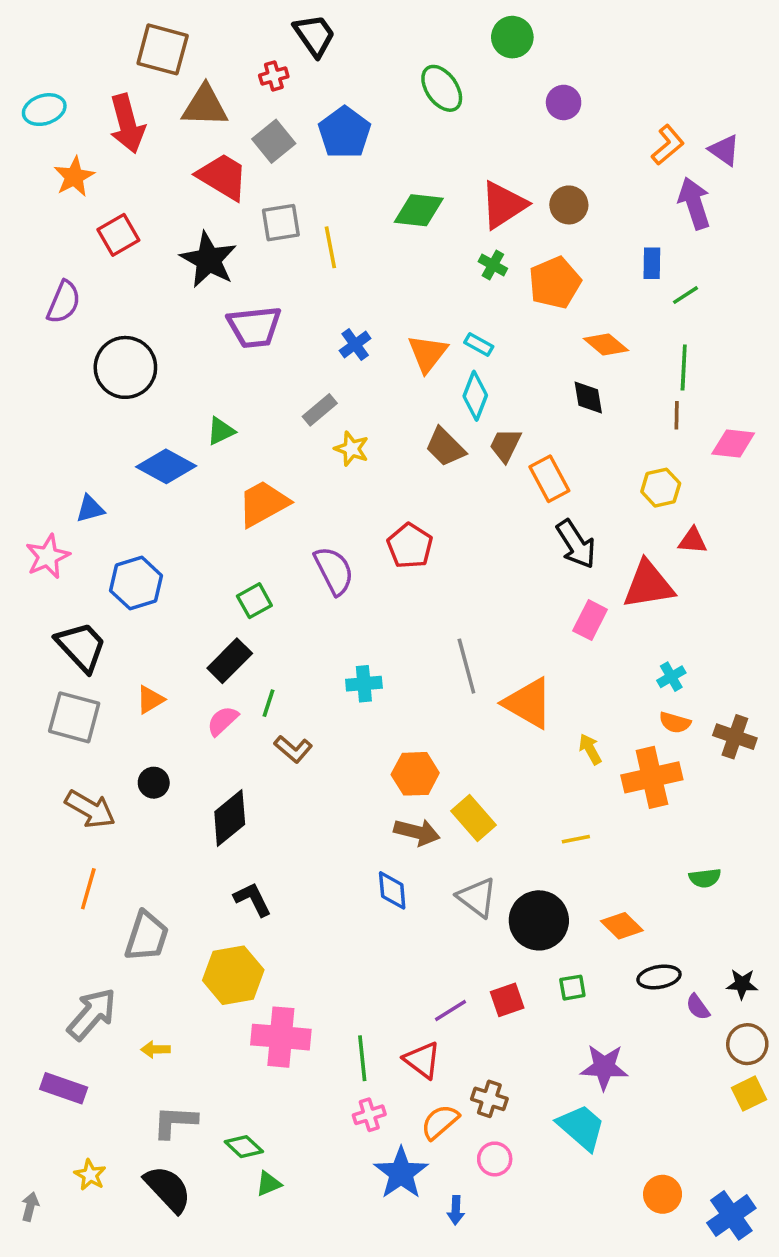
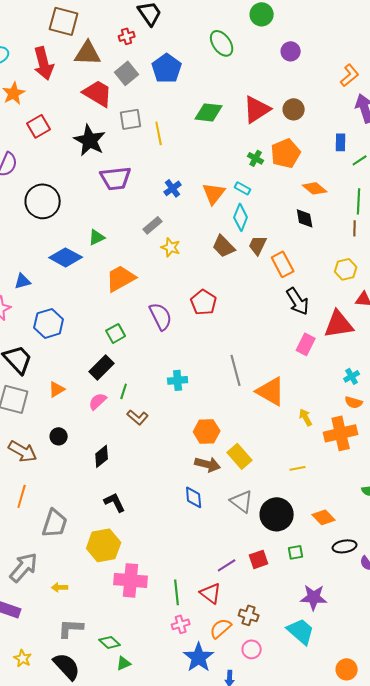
green cross: (493, 265) -> (256, 158), moved
black diamond: (230, 818) -> (102, 456), size x0.7

